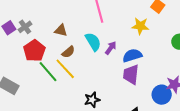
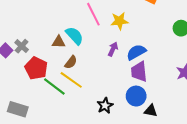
yellow star: (140, 26) -> (119, 21), moved
cyan semicircle: (93, 42) -> (74, 36), moved
blue circle: (162, 95) -> (136, 96), moved

